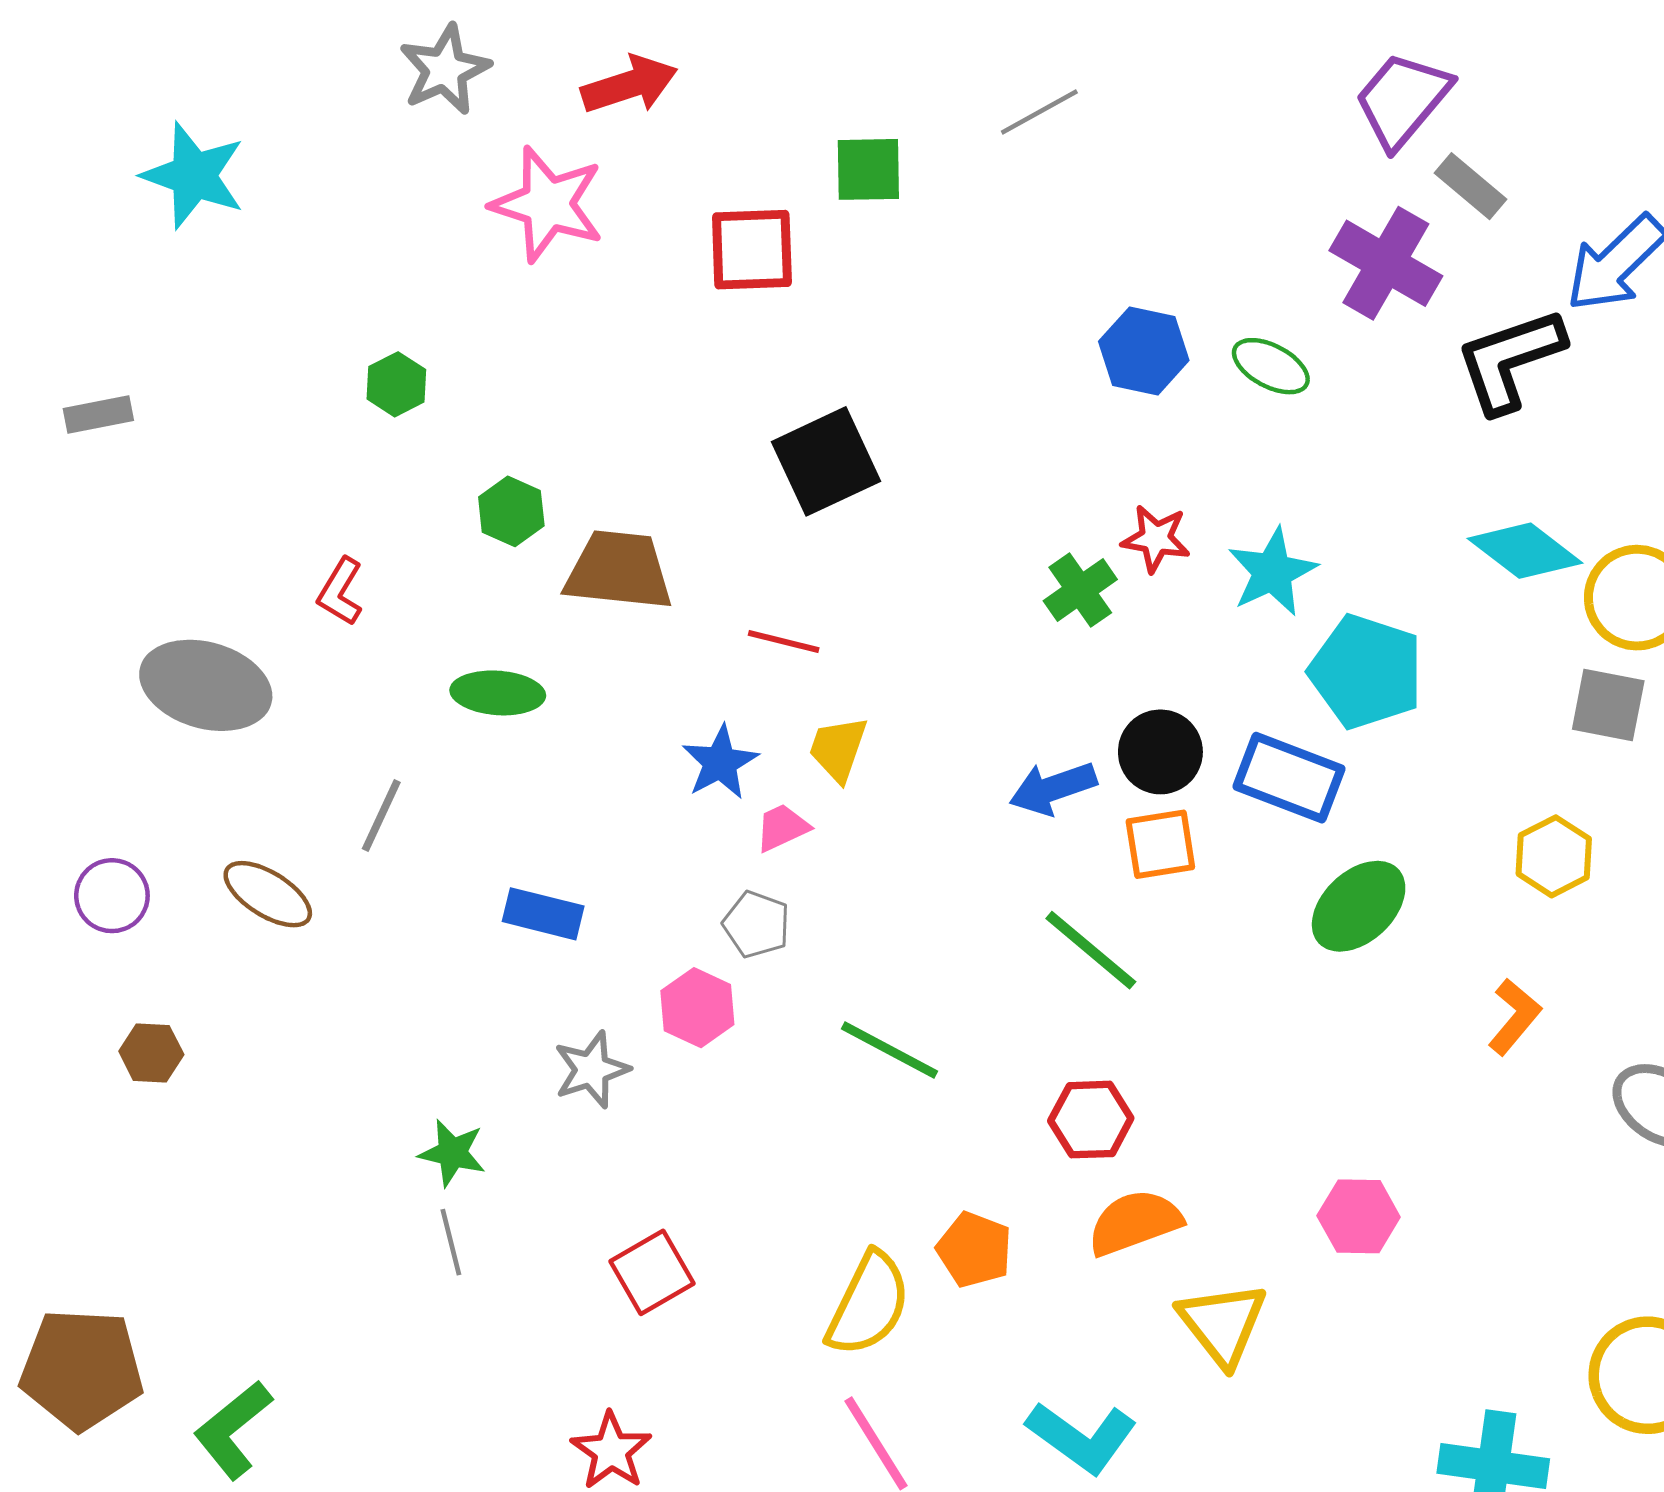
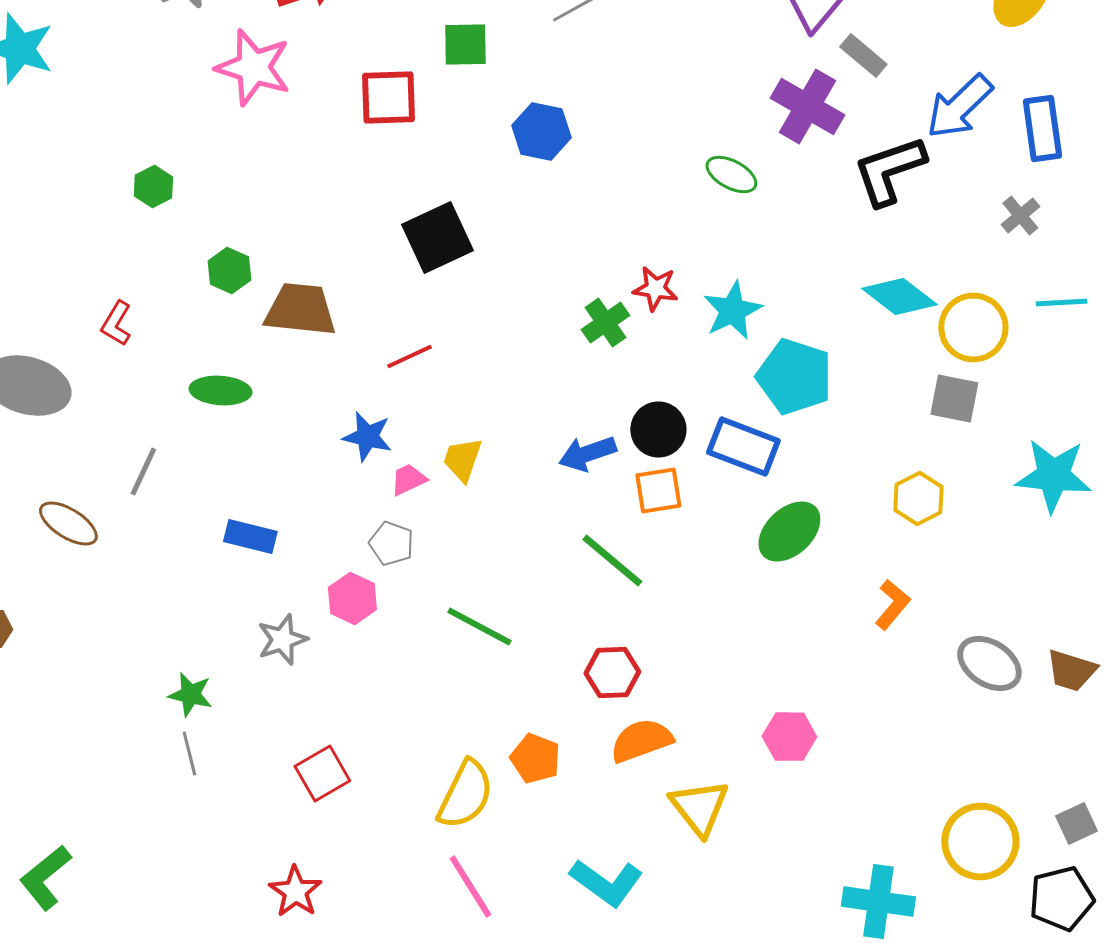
blue hexagon: (1144, 351) -> (541, 132), moved
red line: (784, 641) -> (409, 357), turned -39
yellow trapezoid: (838, 749) -> (462, 460), moved
blue star: (720, 763) -> (367, 437), turned -30

